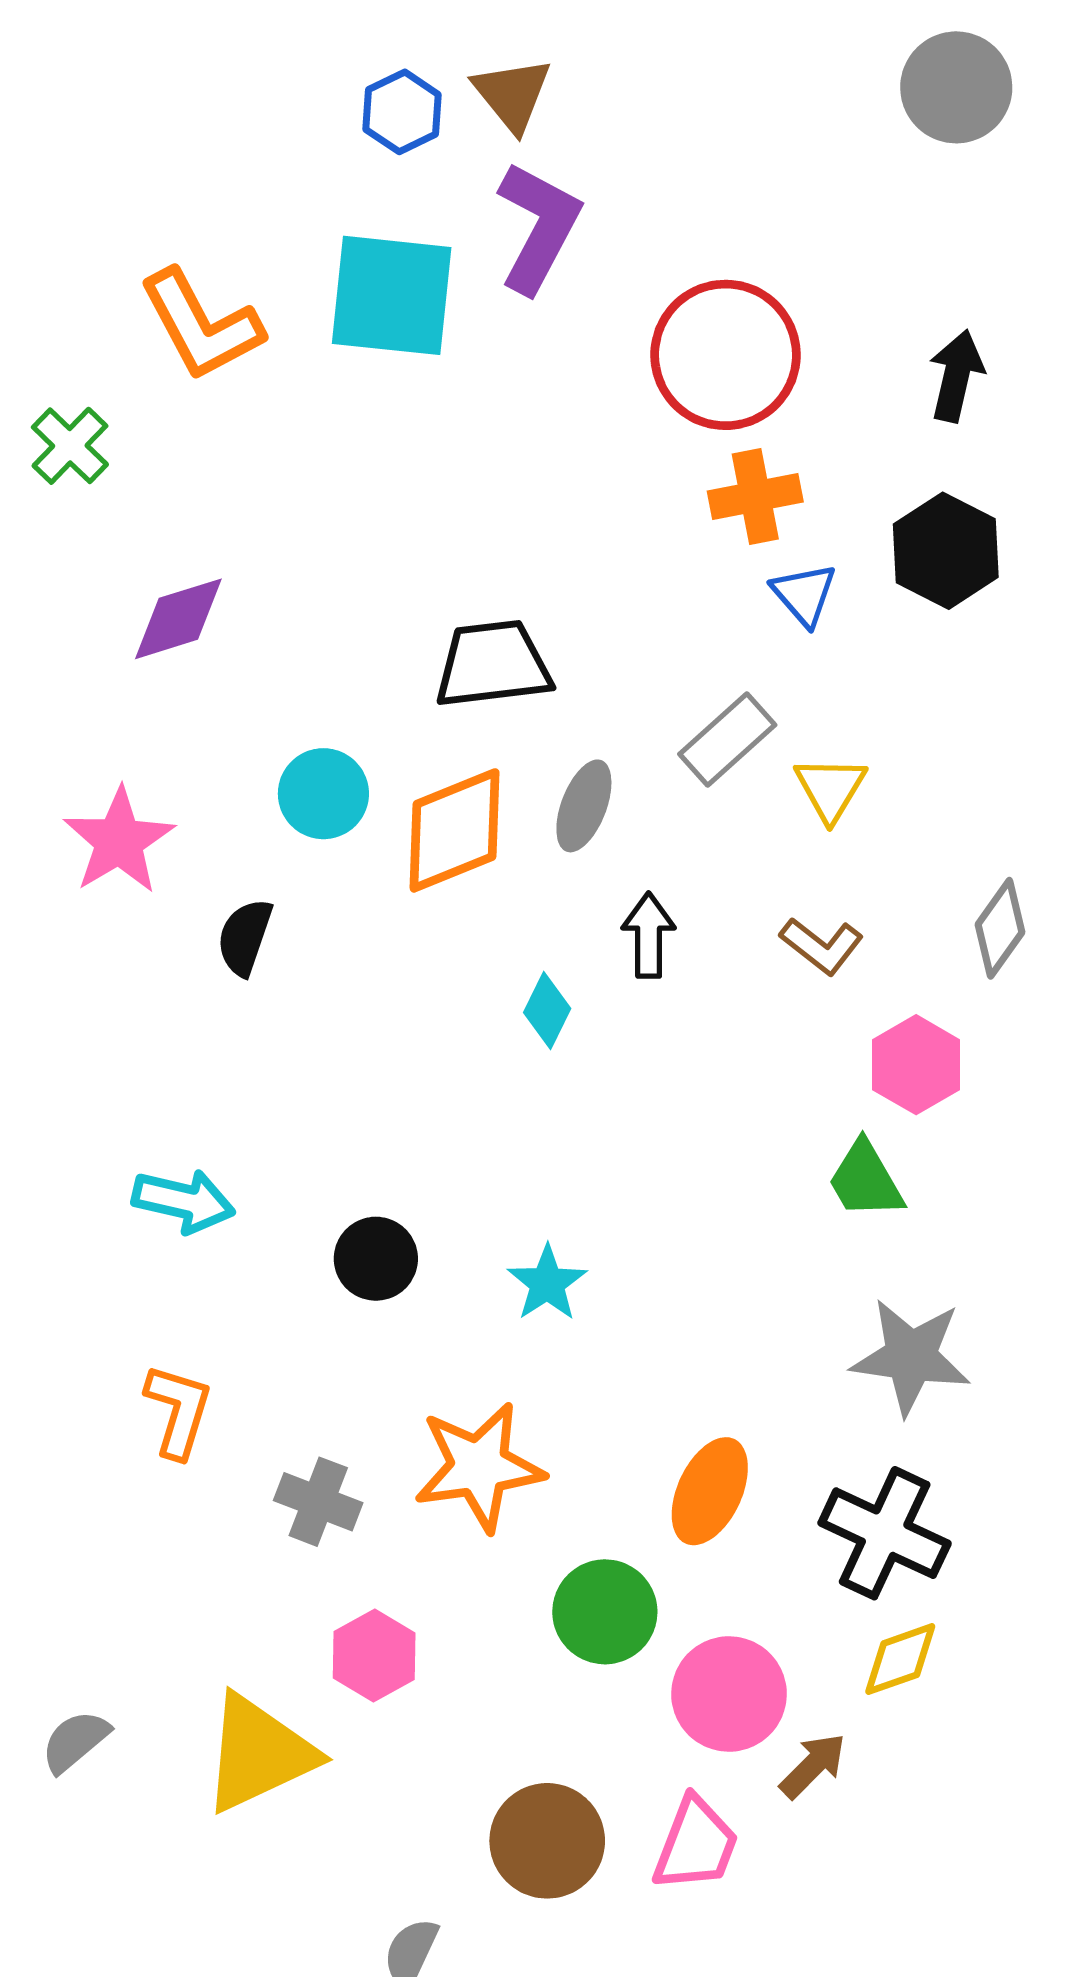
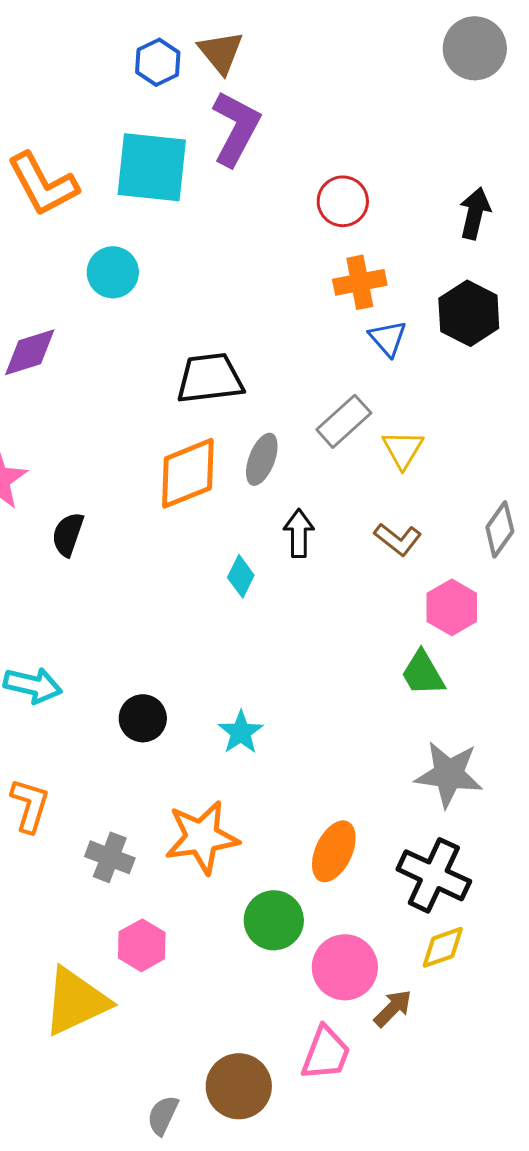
red circle: (726, 355) -> (343, 201), size x0.6
cyan circle: (323, 794) -> (113, 272), moved
brown circle: (547, 1841) -> (239, 1086), moved

